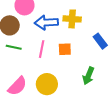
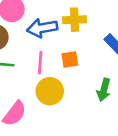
yellow circle: (47, 84) -> (50, 91), moved

